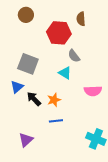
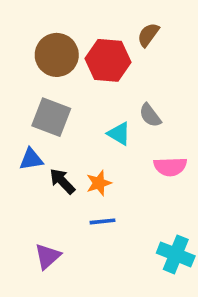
brown circle: (26, 15) -> (57, 55), moved, size x1.5
brown semicircle: (81, 19) -> (148, 35), turned 40
gray semicircle: (74, 56) -> (150, 115), moved
blue triangle: (17, 87) -> (31, 159), turned 32

